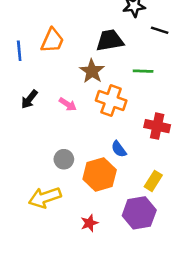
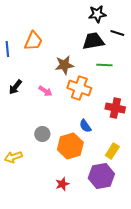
black trapezoid: (110, 40) -> (93, 41), moved
brown star: (92, 71) -> (64, 65), turned 30
yellow arrow: (45, 198) -> (13, 157), moved, size x0.7

